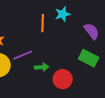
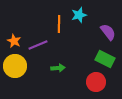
purple line: (23, 55) -> (38, 45), moved
red circle: (63, 79) -> (96, 82), moved

